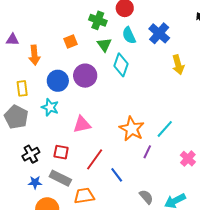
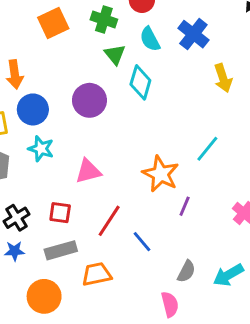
orange square: (70, 41) -> (53, 23), moved, size x1.5
blue circle: (58, 81) -> (33, 109), moved
cyan line: (165, 129) -> (207, 149), moved
gray rectangle: (60, 178) -> (61, 250), turned -40
blue star: (35, 182) -> (14, 251), moved
gray semicircle: (146, 197) -> (186, 271), turned 70

